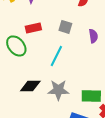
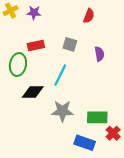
green ellipse: (16, 46) -> (18, 65), turned 50
black diamond: (30, 86) -> (33, 92), moved

